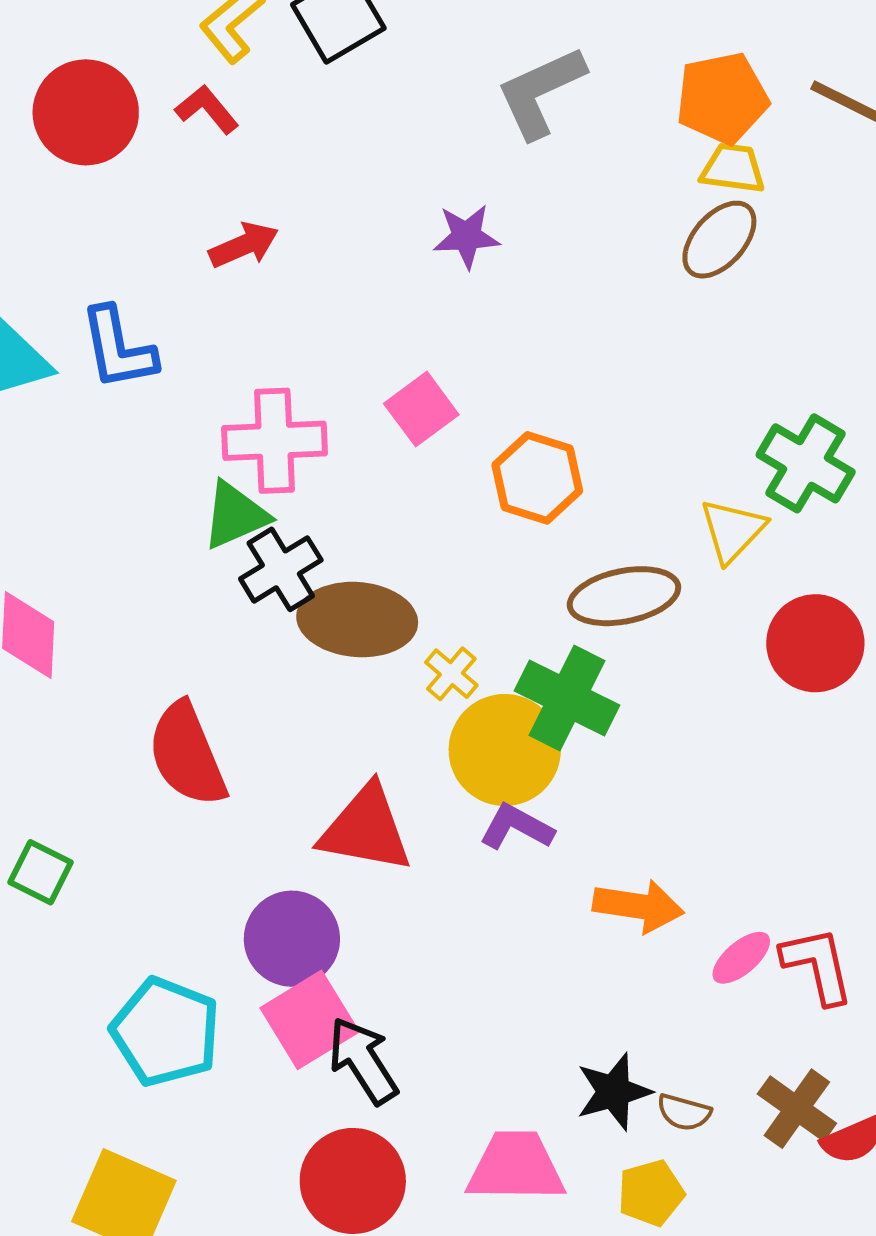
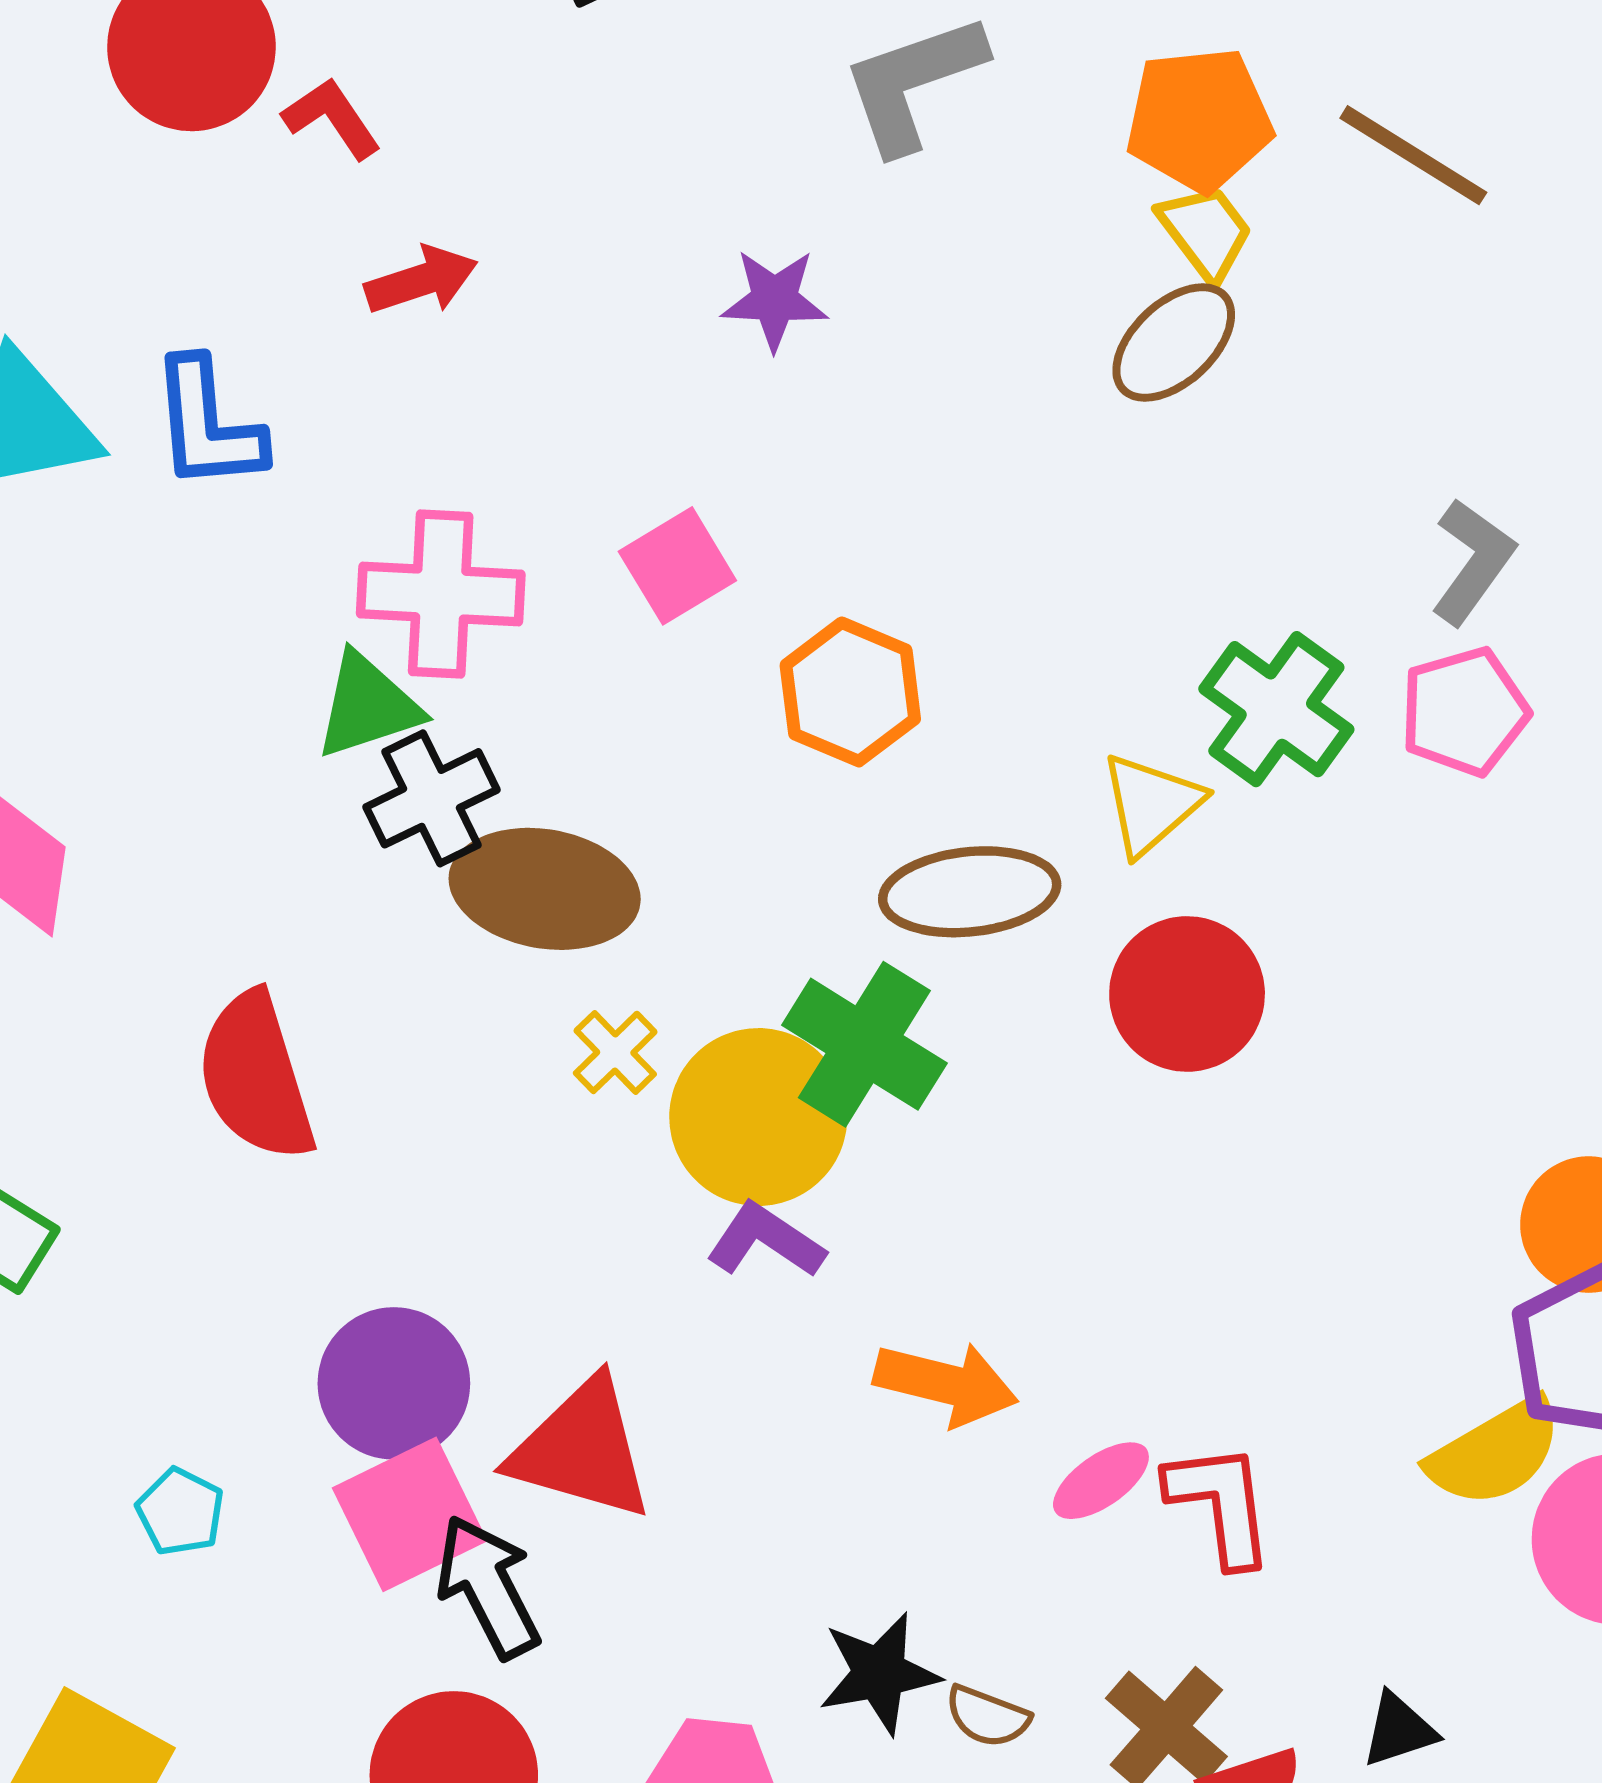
red L-shape: (207, 109) -> (332, 118), moved
yellow trapezoid: (733, 168) -> (1206, 232), turned 40
red circle: (815, 643) -> (1187, 994), moved
yellow cross: (451, 674) -> (615, 1052), moved
red triangle: (366, 829) -> (582, 1449), moved
cyan pentagon: (166, 1032) -> (180, 1512), size x0.5

